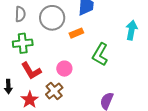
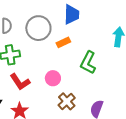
brown cross: (54, 91) -> (67, 101), moved

